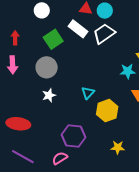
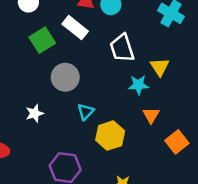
white trapezoid: (104, 34) -> (122, 48), moved, turned -75
gray circle: (47, 67) -> (65, 77), moved

